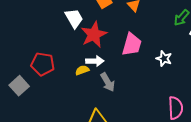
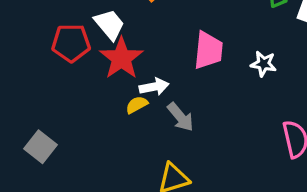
red star: (94, 35) -> (121, 58), moved
red pentagon: (43, 64) -> (71, 43), moved

